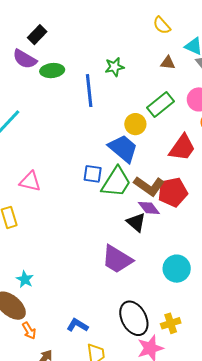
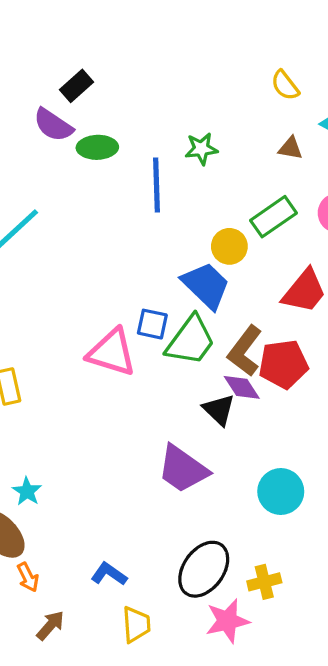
pink triangle: (30, 181) -> (112, 353), moved, size x1.4
brown L-shape: (149, 186) -> (245, 351), turned 88
black ellipse: (134, 318) -> (204, 569), turned 60

